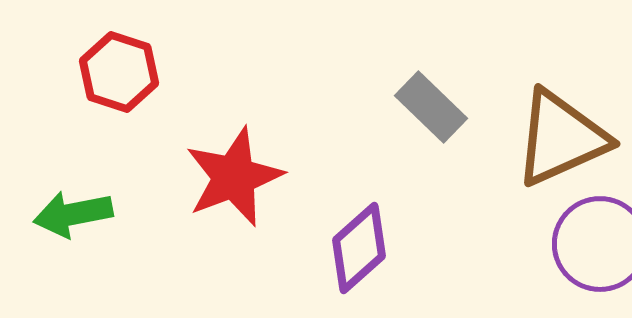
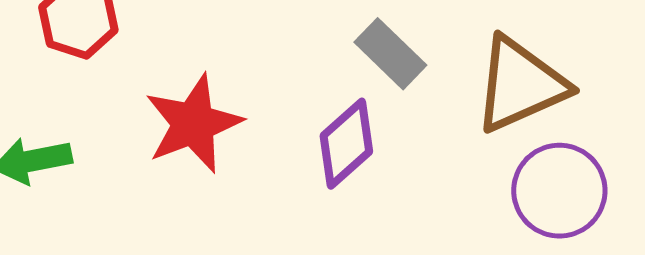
purple diamond: (359, 248) -> (346, 144), moved

